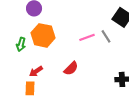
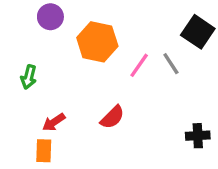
orange hexagon: (43, 35) -> (97, 42), moved
pink line: (87, 37) -> (139, 65), turned -35

